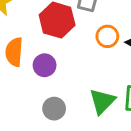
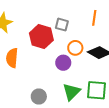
purple circle: (45, 65) -> (63, 63), moved

